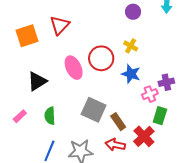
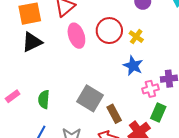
red circle: (101, 58) -> (109, 31), moved
pink ellipse: (74, 68) -> (76, 36), moved
black triangle: (37, 81) -> (32, 42), moved

